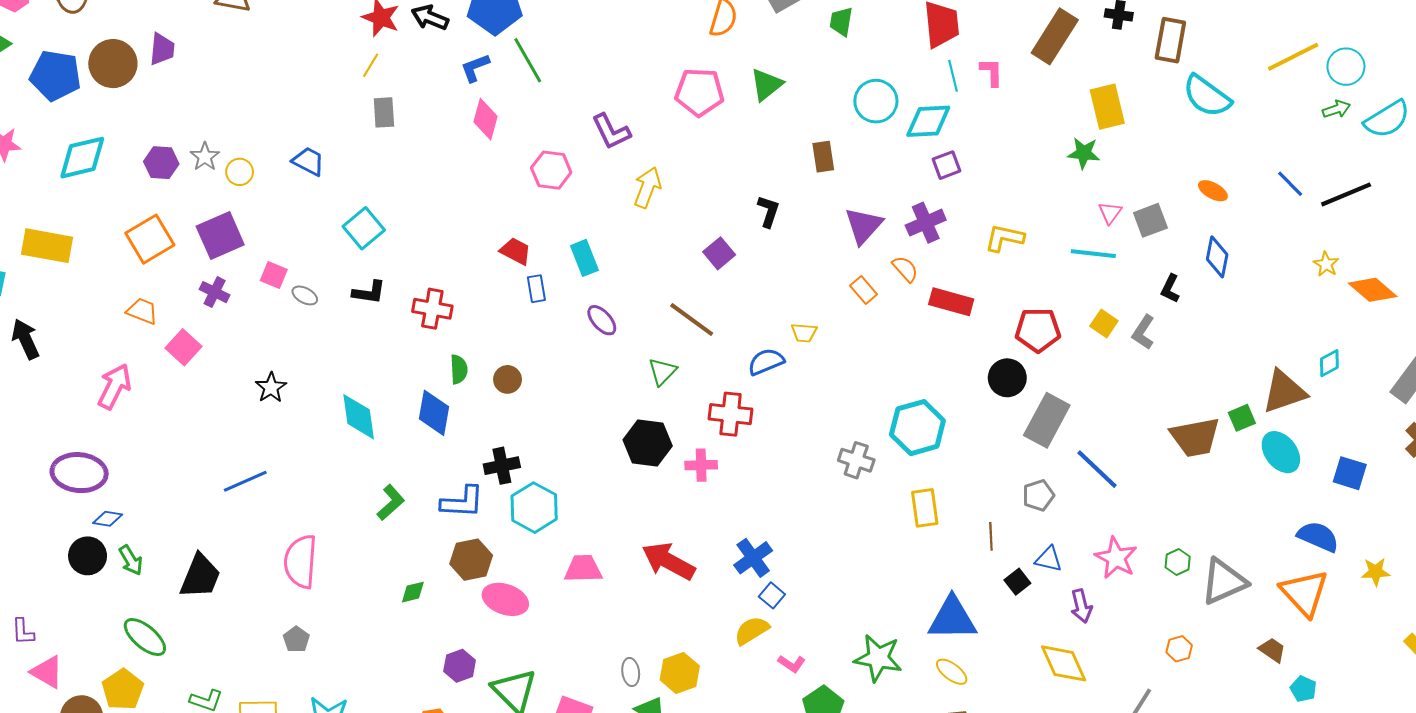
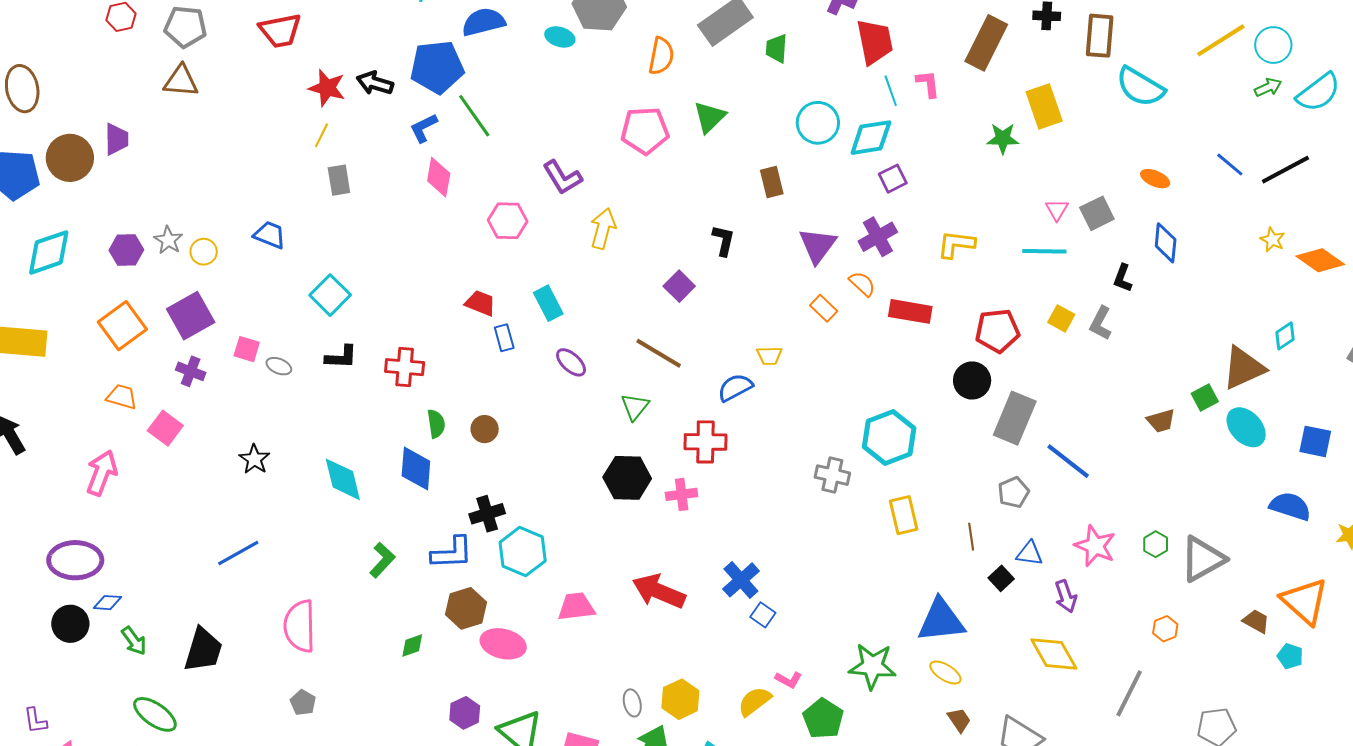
green star: (1084, 153) -> (1003, 138), moved
brown trapezoid: (1195, 437) -> (1161, 421), size x0.6
black circle: (88, 556) -> (70, 624), moved
orange triangle: (1304, 593) -> (1305, 601), moved
yellow semicircle: (752, 630) -> (755, 701), moved

